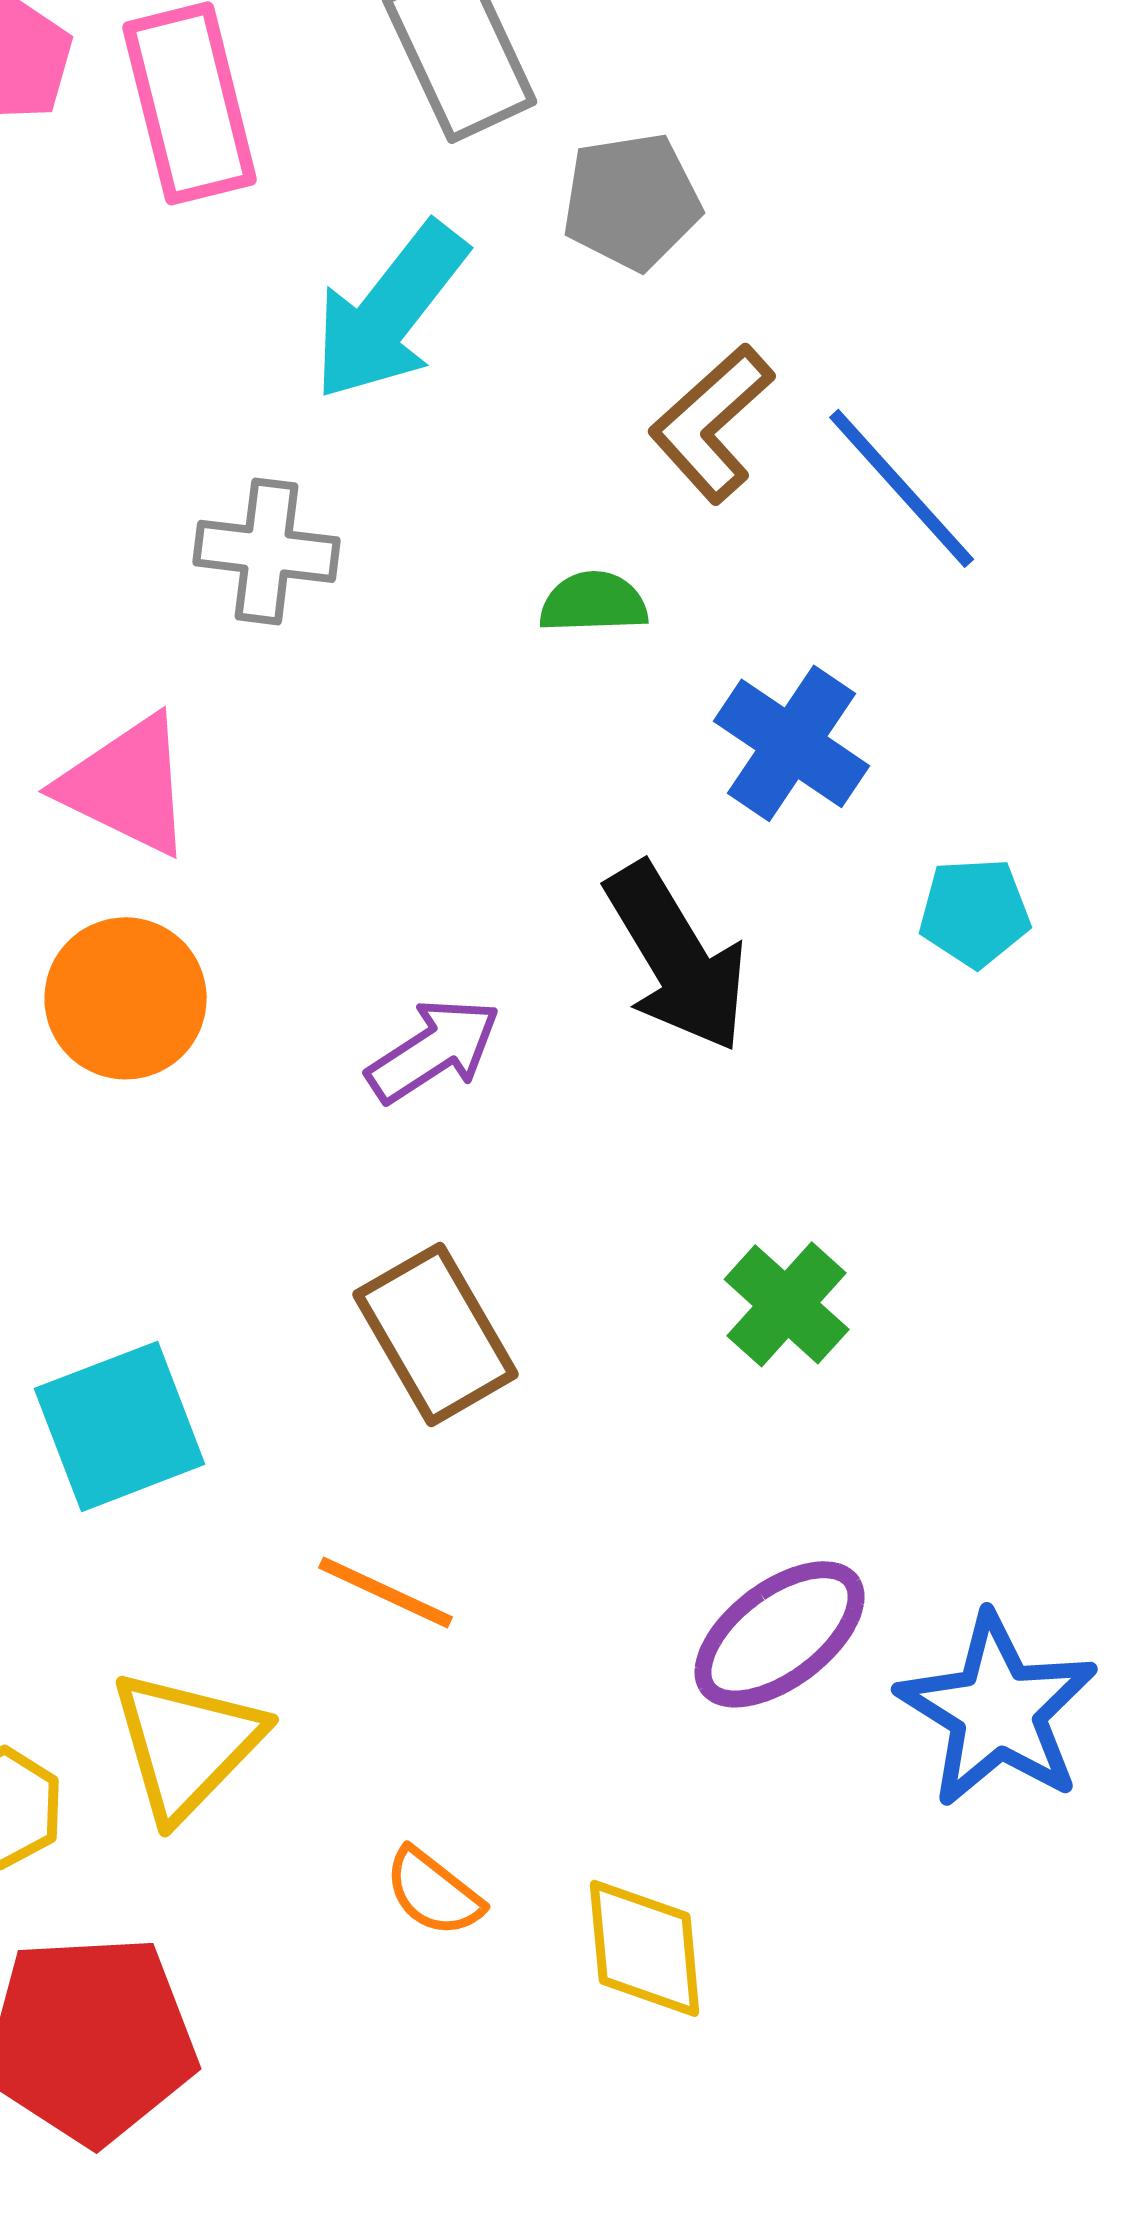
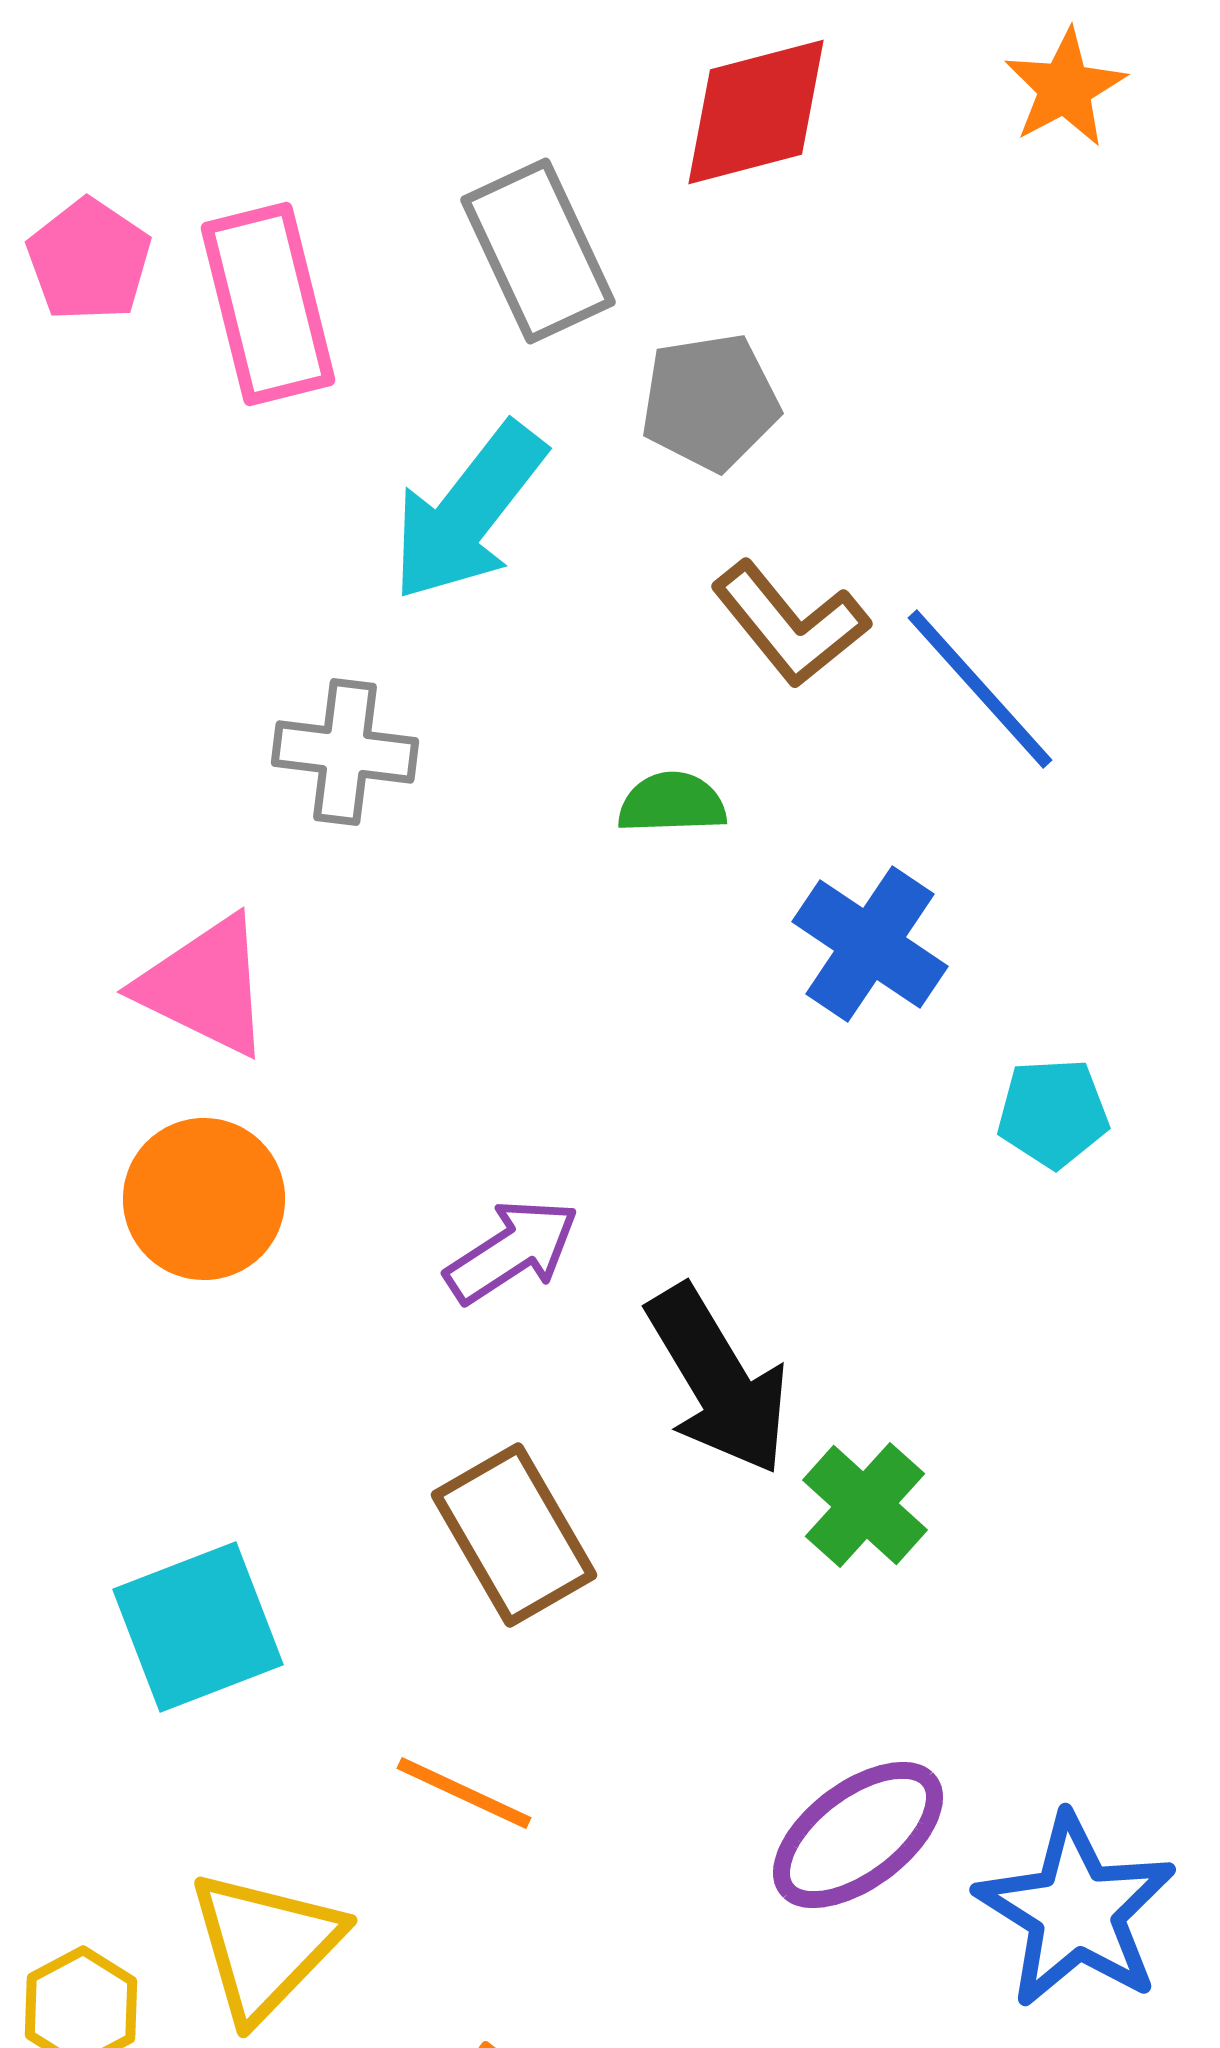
brown L-shape: (712, 423) -> (790, 624), turned -87
black arrow: (677, 957) -> (718, 1380), moved

